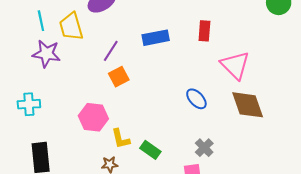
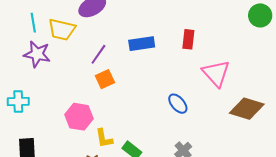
yellow trapezoid: (71, 27) -> (62, 30), turned -64
brown diamond: (248, 105) -> (247, 109), moved, turned -56

